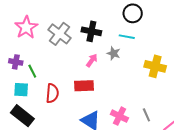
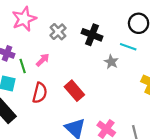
gray cross: (60, 34) -> (58, 32), size x0.7
pink arrow: (92, 60) -> (43, 60), moved
red rectangle: (84, 86) -> (74, 91), turned 42

